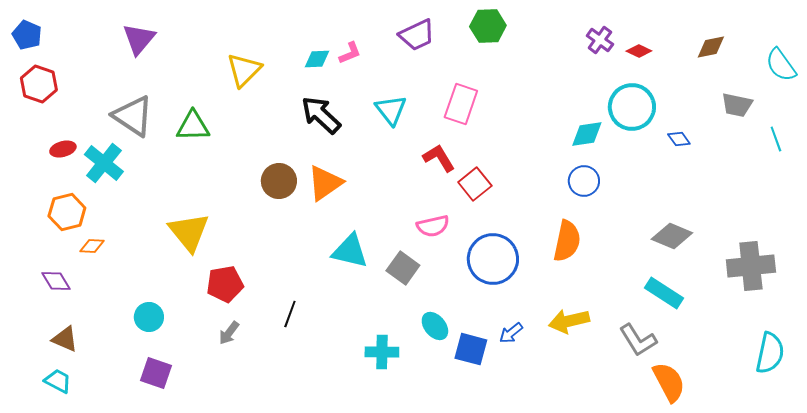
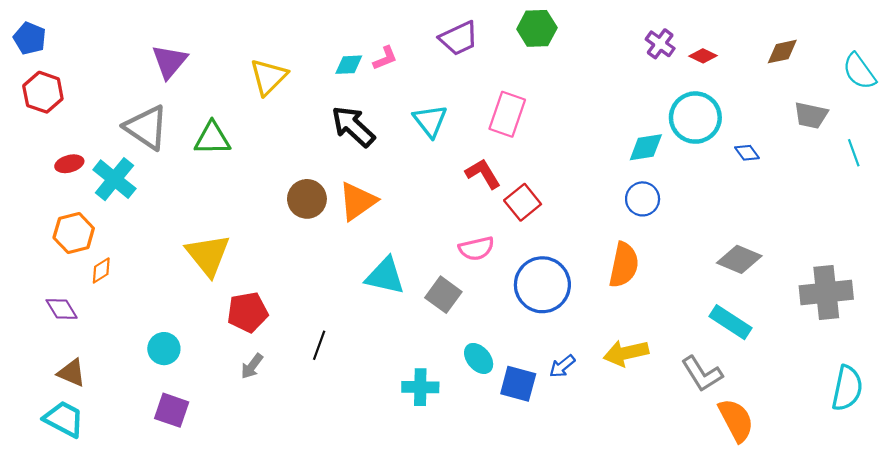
purple triangle: (139, 39) -> (169, 61), moved
orange diamond: (92, 246) -> (101, 270), turned -35
cyan trapezoid: (58, 381) -> (64, 419), size x1.4

